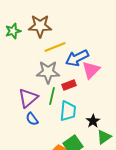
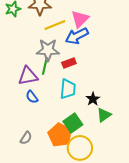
pink triangle: (91, 70) -> (80, 19), moved
green line: (52, 96) -> (45, 66), moved
purple triangle: (28, 98) -> (28, 76), turned 30

